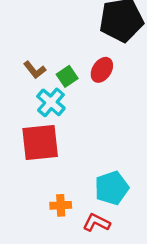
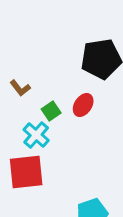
brown L-shape: (35, 70) -> (20, 88), moved

